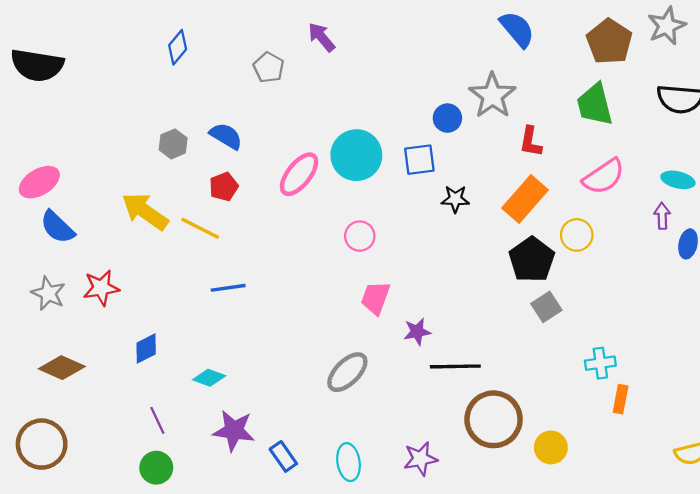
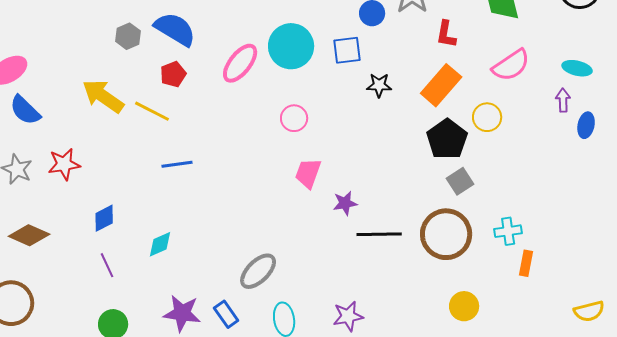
blue semicircle: (226, 136) -> (175, 29), size x1.4
gray ellipse: (347, 372) -> (258, 271), moved
cyan diamond: (209, 378) -> (160, 244), turned -44
brown circle: (494, 419) -> (446, 234), moved
purple line: (157, 420) -> (107, 265), moved
purple star: (234, 431) -> (182, 313), moved

